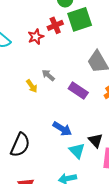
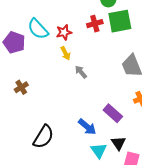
red star: (36, 37) -> (64, 32), moved
yellow arrow: (32, 86) -> (65, 53), moved
purple rectangle: (78, 91) -> (113, 113), moved

